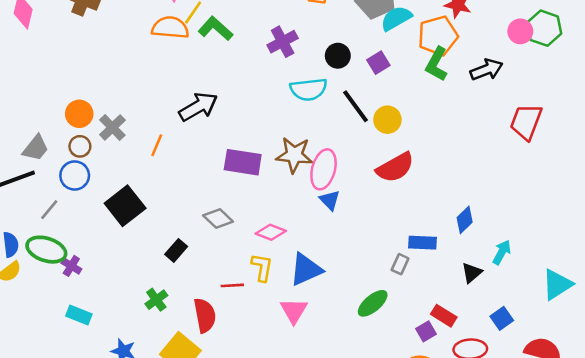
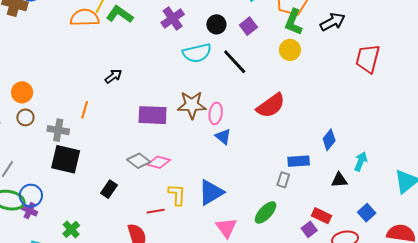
black arrow: (198, 107) -> (113, 76), size x0.6
yellow circle: (387, 120) -> (290, 50), moved
gray cross: (112, 127) -> (58, 130), moved, turned -30
pink ellipse: (324, 169) -> (216, 113), size x0.7
blue circle: (75, 176) -> (31, 196), moved
black square: (125, 206) -> (66, 159), turned -32
pink diamond: (271, 232) -> (159, 162), moved
black triangle: (472, 273) -> (339, 180), turned 42
green cross: (156, 300) -> (71, 229), moved
pink triangle: (294, 311) -> (226, 228), moved

